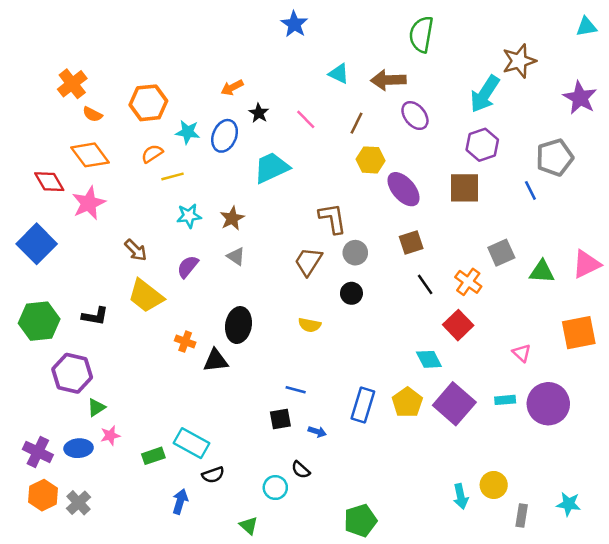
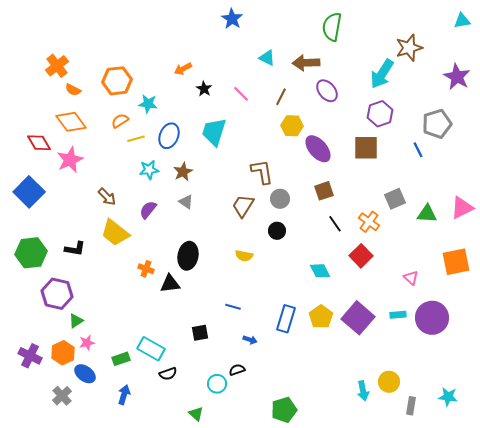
blue ellipse: (225, 136) -> (169, 136), moved
cyan trapezoid: (271, 168) -> (214, 132), turned -48
cyan diamond: (429, 359) -> (320, 271), moved
black square: (280, 419) -> (200, 333), moved
blue ellipse: (79, 448) -> (85, 374), moved, turned 40
black semicircle: (301, 470) -> (237, 370), turned 119
orange hexagon: (43, 495) -> (63, 353), moved
blue arrow: (180, 501) -> (124, 395), moved

